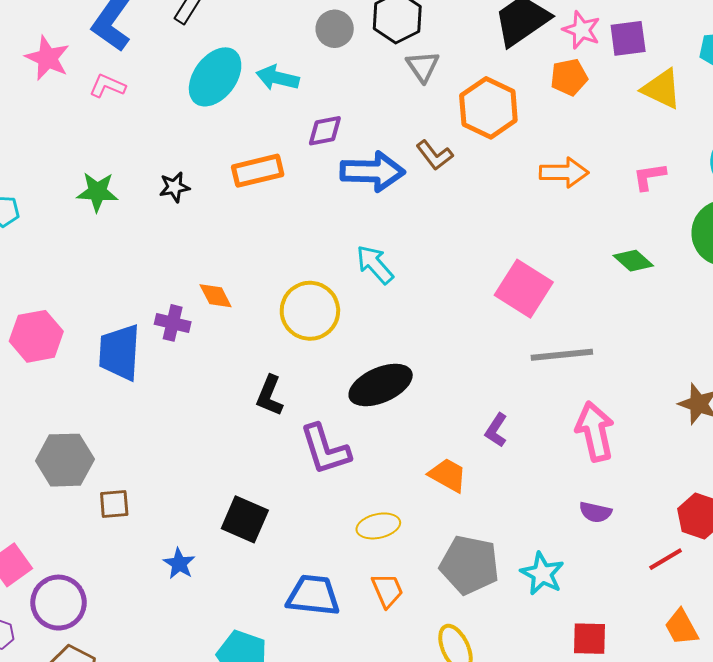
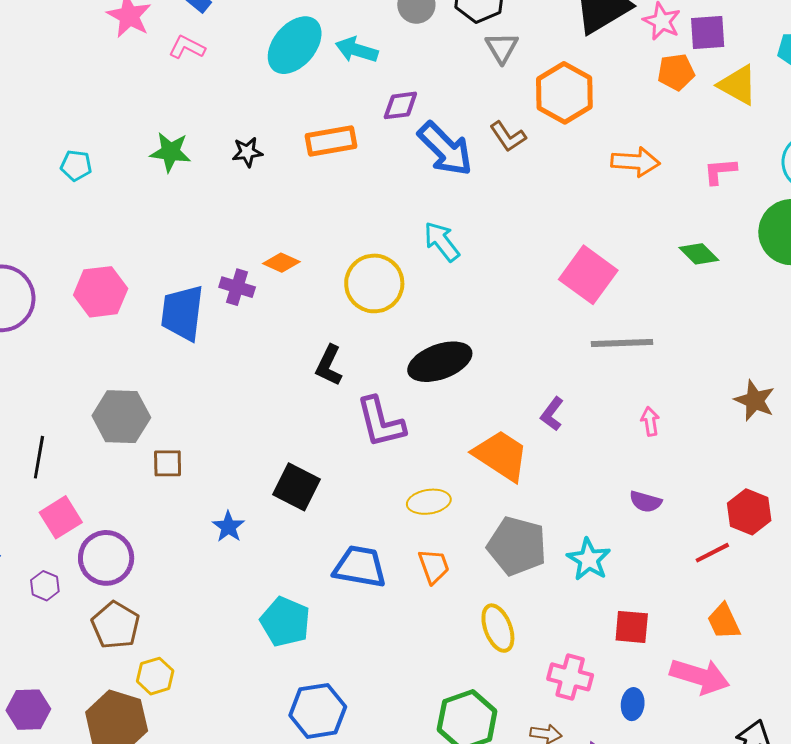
orange pentagon: (569, 77) -> (676, 72), moved
blue arrow: (373, 171) -> (445, 149), turned 40
orange diamond: (216, 296) -> (281, 263), turned -42
pink arrow: (595, 431) -> (650, 421), size x0.5
orange trapezoid: (448, 475) -> (501, 455), size x1.5

